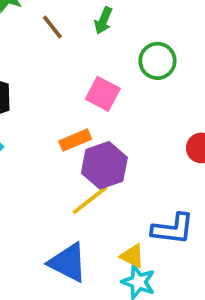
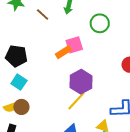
pink square: (103, 94) -> (74, 45), turned -36
orange rectangle: (75, 140) -> (63, 52), moved

